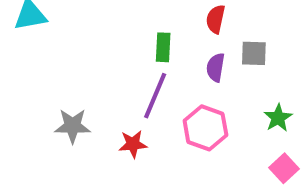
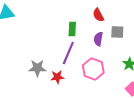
red semicircle: (216, 19) -> (98, 15), turned -40
gray star: (73, 126) -> (37, 68), moved

